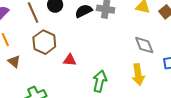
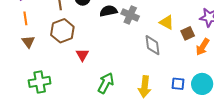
gray diamond: (144, 45) -> (152, 45), moved
red triangle: (70, 60) -> (82, 55), turned 40

